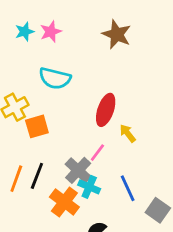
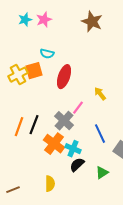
cyan semicircle: (55, 78) -> (47, 54), size x0.6
red ellipse: (106, 110) -> (64, 77), moved
orange square: (37, 126) -> (34, 71), moved
cyan cross: (89, 187) -> (73, 149), moved

